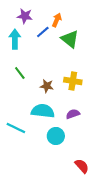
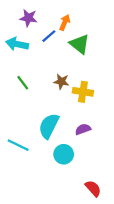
cyan arrow: (15, 39) -> (17, 44), turned -78
brown star: (47, 86) -> (61, 82), moved
cyan semicircle: (43, 111) -> (49, 126), turned -70

